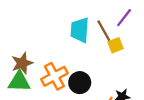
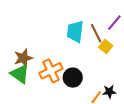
yellow square: (115, 45) -> (106, 46), turned -32
green triangle: (19, 82) -> (20, 74), turned 30

